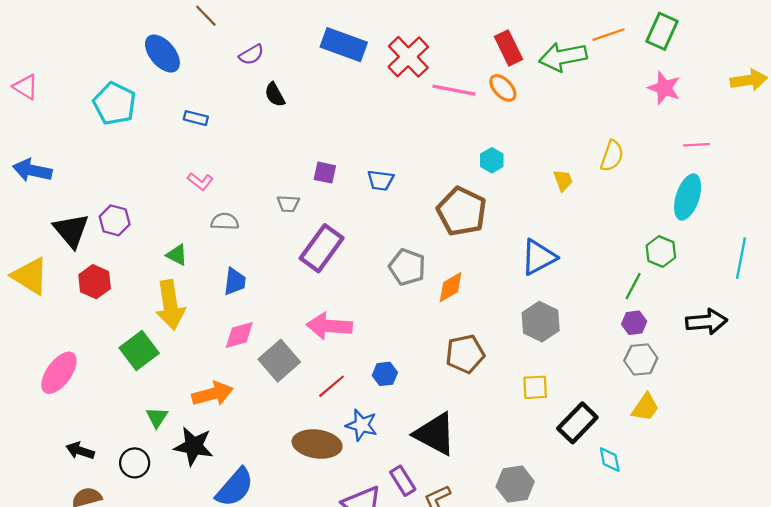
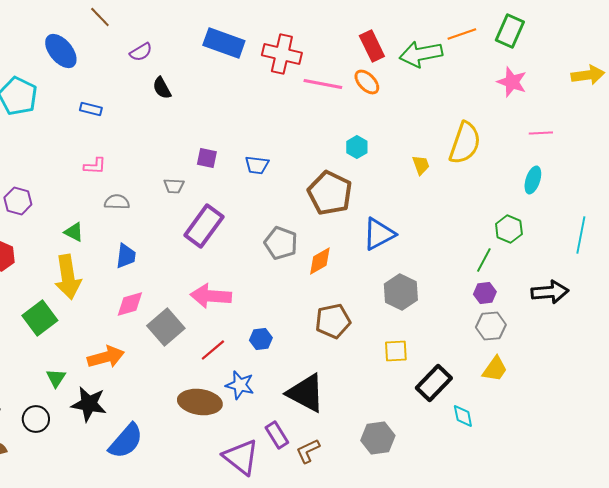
red cross: (408, 57) -> (282, 54), turned -33
yellow semicircle: (612, 156) -> (465, 143), size x1.5
pink L-shape: (200, 181) -> (95, 166), turned -35
cyan ellipse: (688, 197) -> (533, 180), size x0.7
blue triangle: (538, 257) -> (379, 234), moved

